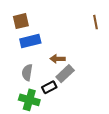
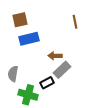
brown line: (95, 22) -> (75, 22), moved
gray semicircle: (27, 72) -> (13, 74), moved

